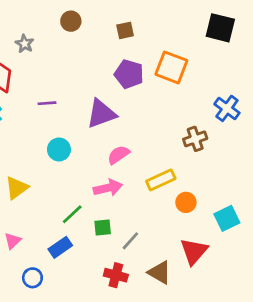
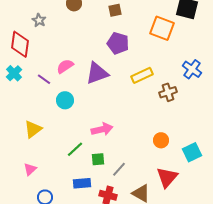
orange square: (171, 67) -> (162, 28), moved
purple line: (47, 103) -> (44, 79), moved, turned 40
pink semicircle: (118, 155) -> (65, 66), moved
yellow rectangle: (161, 180) -> (142, 75), moved
blue rectangle: (60, 247) -> (82, 183), moved, turned 30

